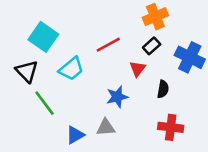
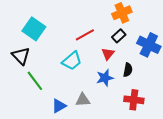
cyan trapezoid: (71, 69) -> (72, 61), moved
blue star: (117, 97) -> (105, 78), moved

